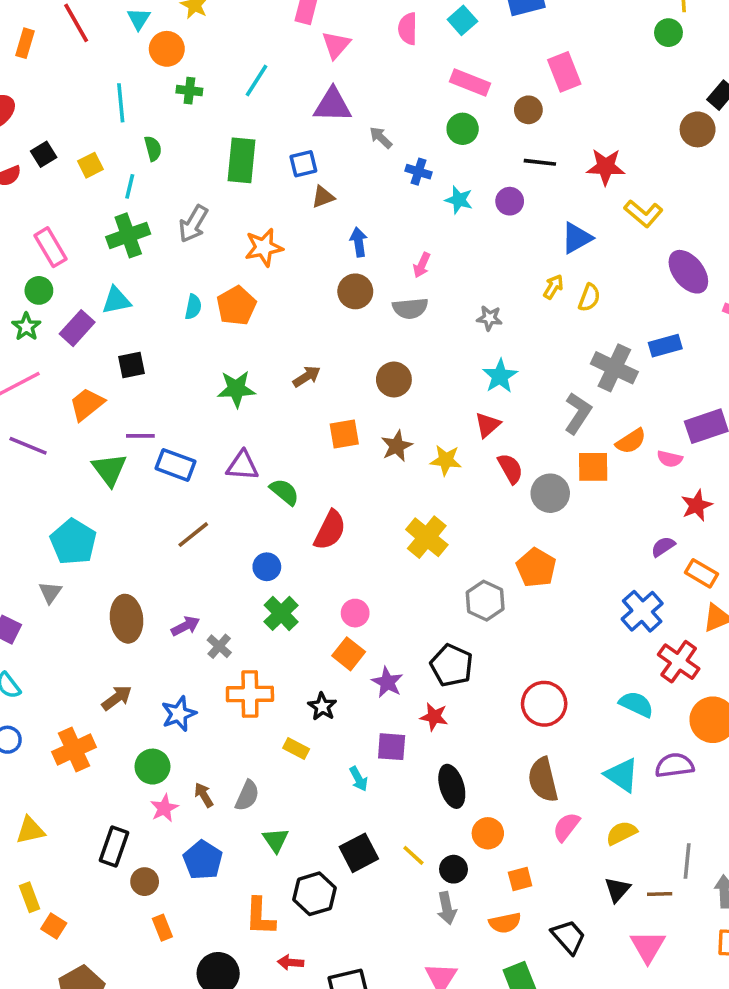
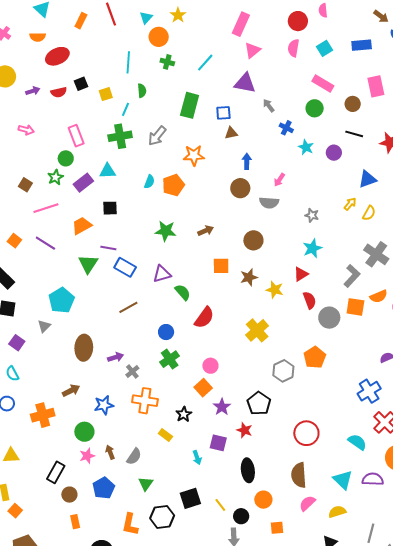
purple triangle: (242, 466) -> (162, 274), turned -30

